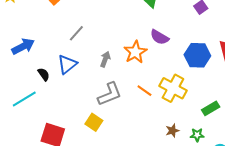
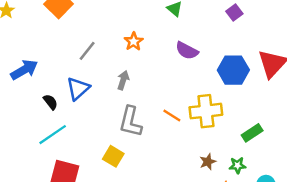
orange star: (135, 52) -> (134, 41), moved, size x0.7
yellow cross: (173, 88) -> (206, 111), turned -32
gray L-shape: (110, 94) -> (131, 122), turned 128
cyan line: (24, 99) -> (53, 135), moved

